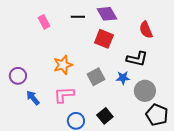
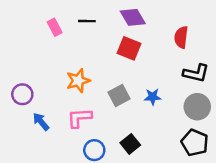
black line: (78, 17) -> (87, 21), moved
red semicircle: (146, 30) -> (181, 37), turned 30
black L-shape: (137, 59) -> (196, 73), moved
gray circle: (145, 91) -> (197, 107), moved

